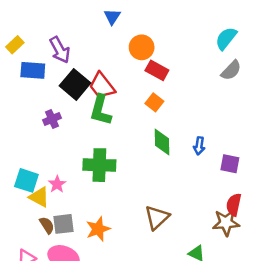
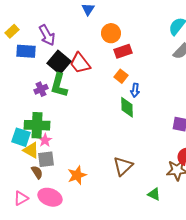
red rectangle: (157, 70) -> (123, 51), turned -48
green L-shape: (101, 110) -> (59, 85), moved
blue arrow: (199, 146) -> (135, 90), moved
green cross: (99, 165) -> (37, 125), moved
gray square: (64, 224) -> (46, 159), moved

